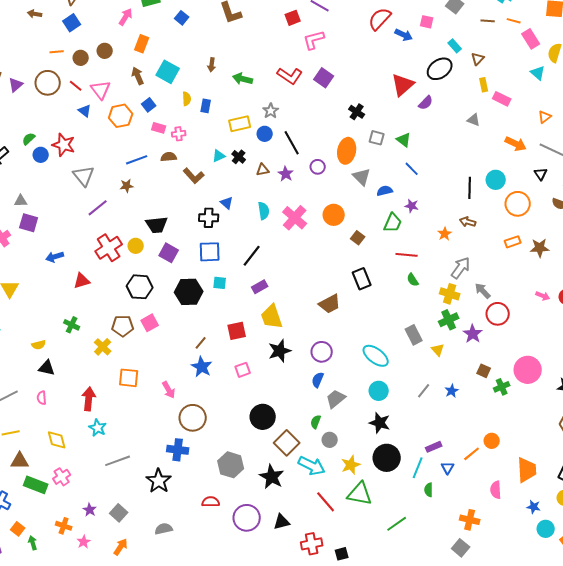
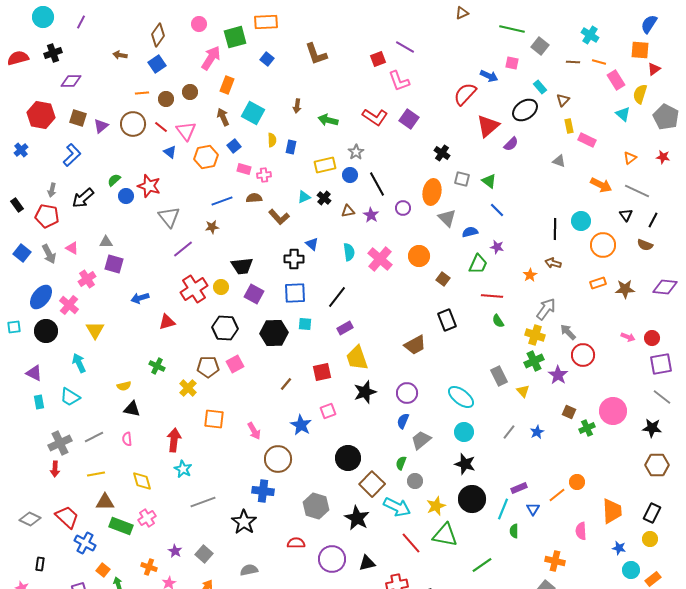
pink arrow: (126, 17) -> (211, 58), size x1.4
red semicircle: (380, 19) -> (465, 94), moved
pink L-shape: (314, 40) -> (399, 81), turned -95
blue star: (202, 367) -> (301, 425), moved

